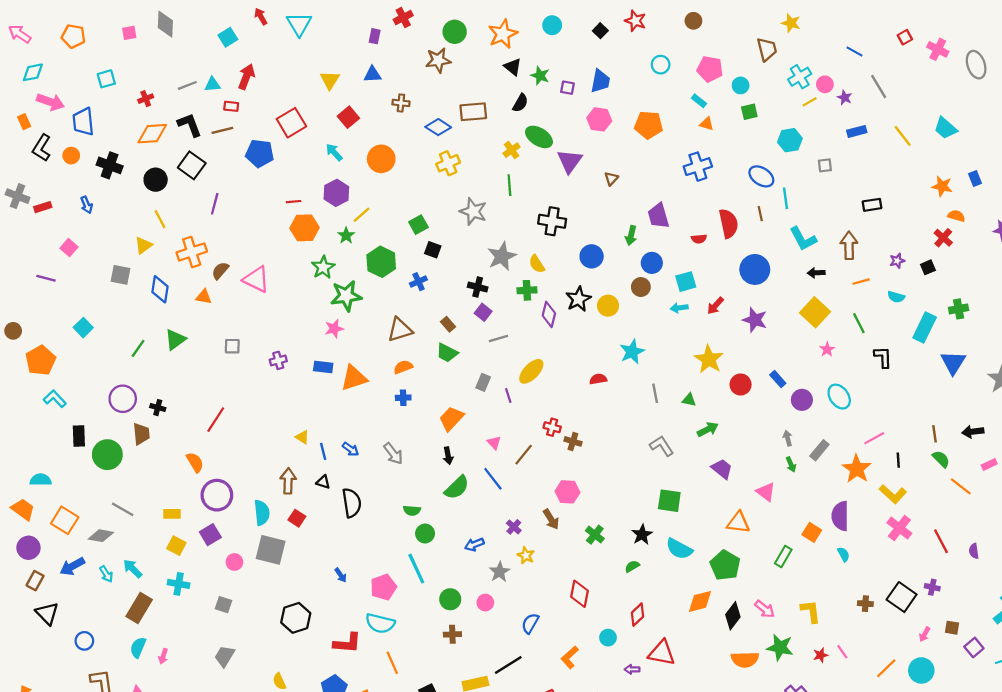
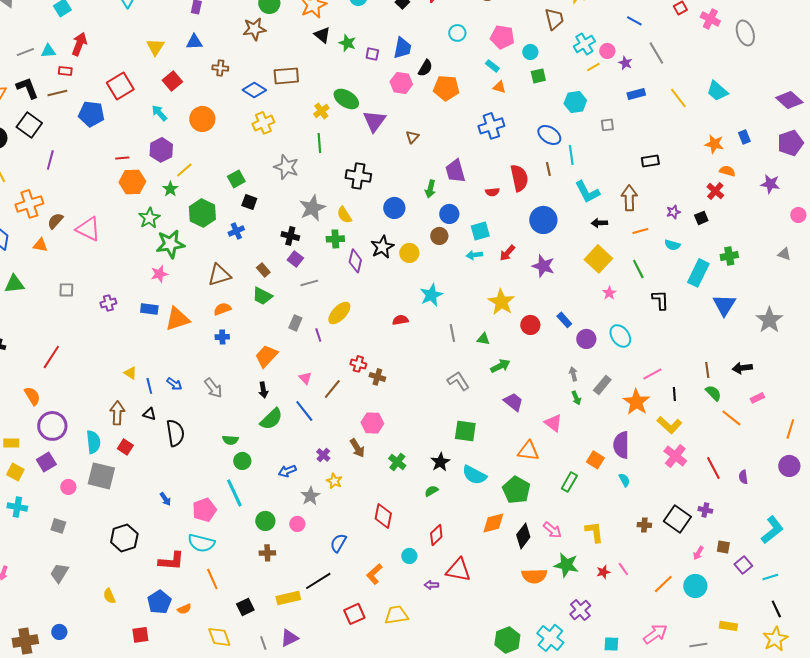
black semicircle: (520, 103) -> (425, 68), moved
green triangle: (175, 340) -> (14, 284), turned 30

